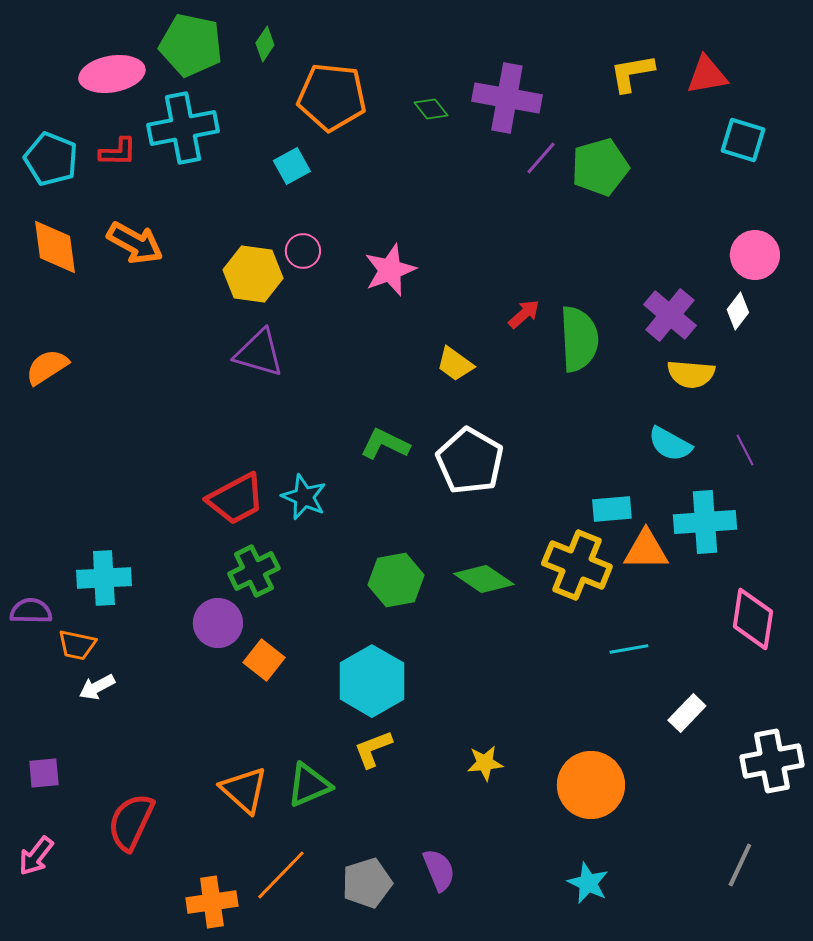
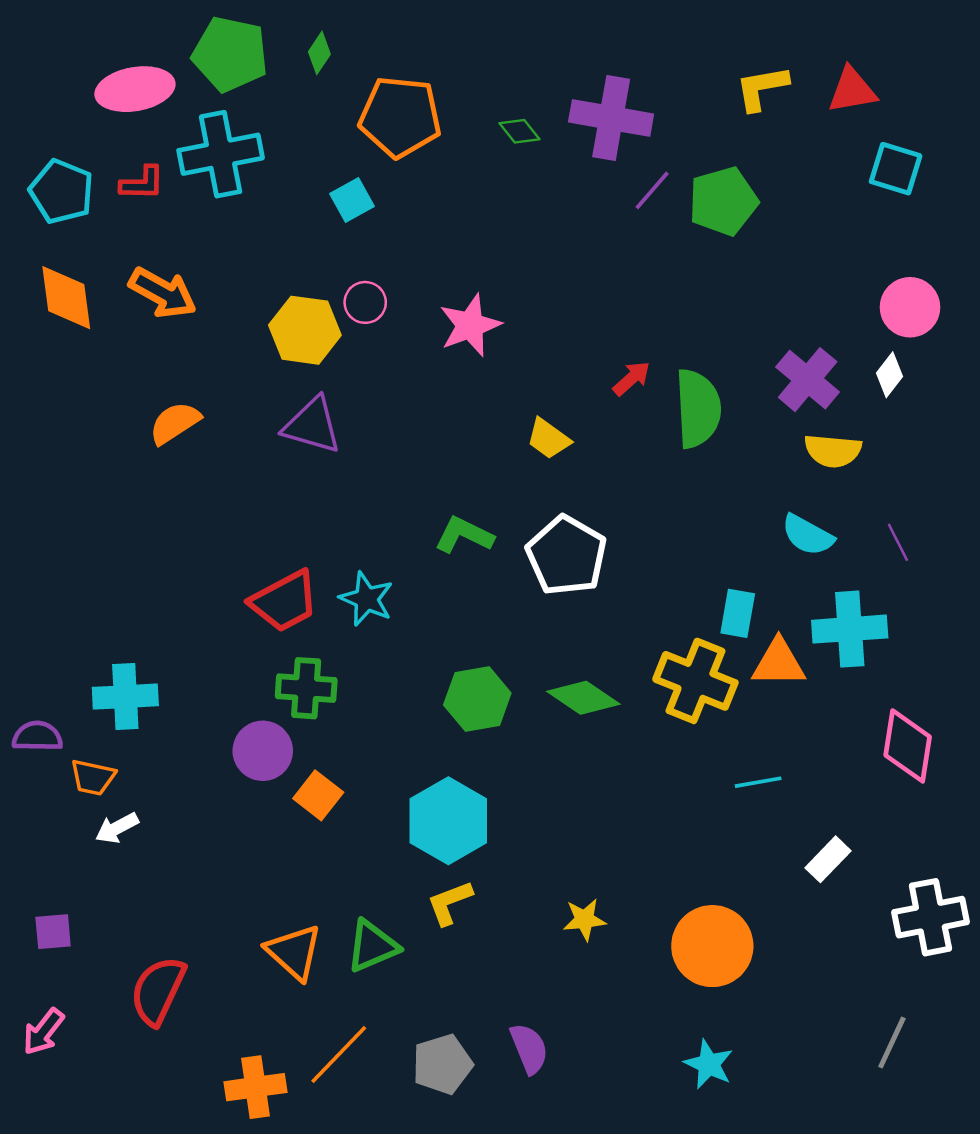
orange semicircle: (47, 367) -> (175, 423), moved
cyan rectangle: (612, 509) -> (738, 613), turned -75
green cross: (254, 571) -> (306, 688), turned 30

